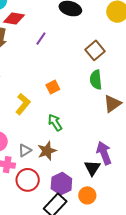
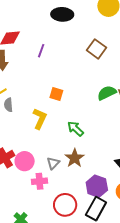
green semicircle: (96, 80) -> (107, 93), moved, turned 84
orange square: (53, 87) -> (56, 94), moved, turned -32
red circle: (28, 180) -> (65, 205), moved

